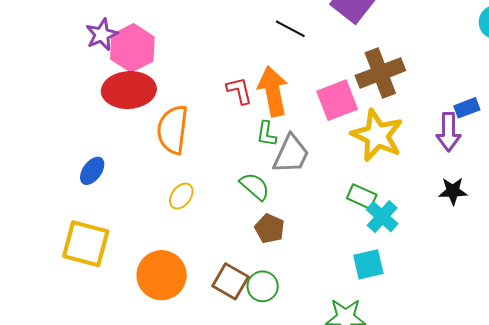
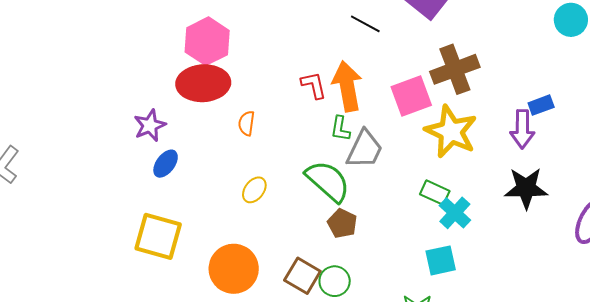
purple star: (102, 35) -> (150, 125), moved
orange semicircle: (173, 130) -> (247, 123), size x0.5
green semicircle: (255, 186) -> (328, 181), size x1.5
black star: (453, 191) -> (526, 188), size x1.5

